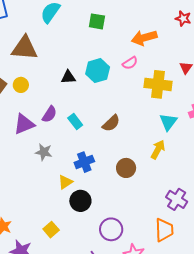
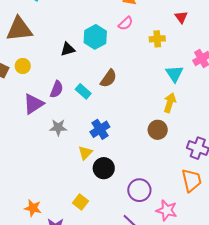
yellow cross: (158, 84) -> (157, 39), size x0.6
brown semicircle: (111, 123) -> (109, 78), moved
brown circle: (126, 168) -> (158, 130), moved

